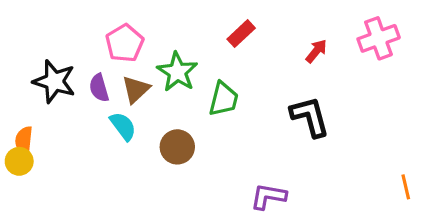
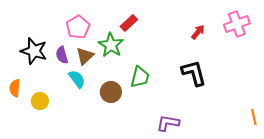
red rectangle: (241, 34) -> (129, 23), moved
green trapezoid: (224, 99) -> (140, 77), moved
yellow circle: (19, 161) -> (40, 101), moved

